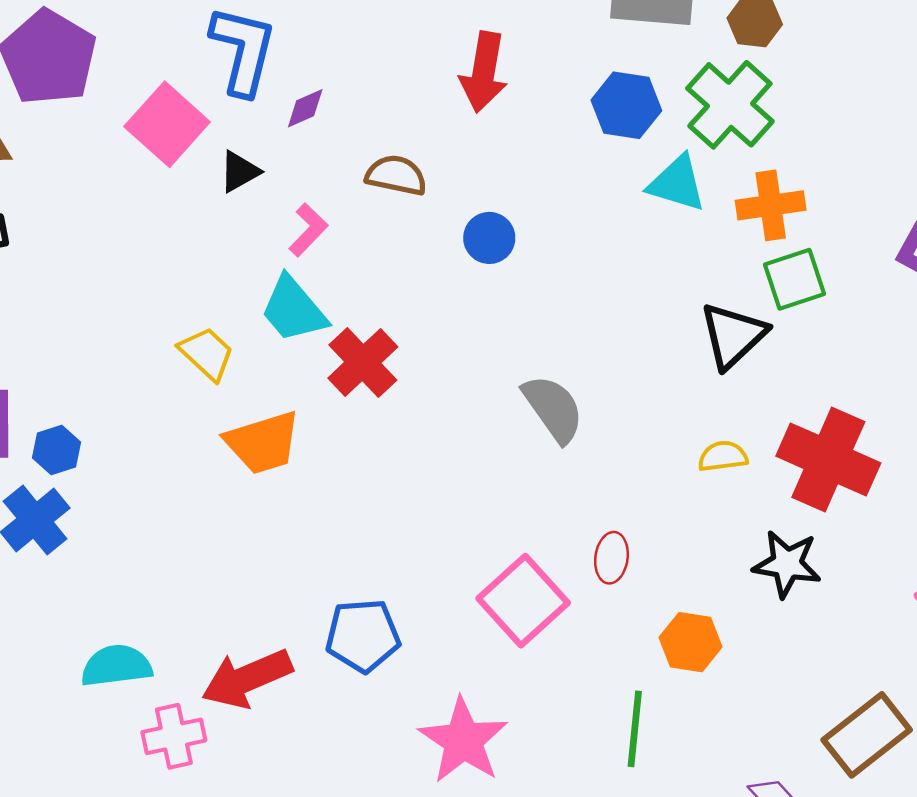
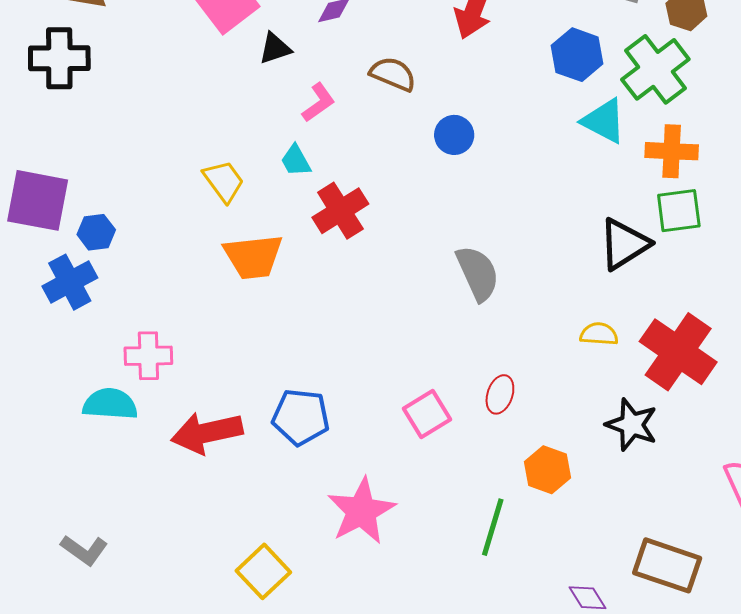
cyan trapezoid: (293, 309) -> (296, 161), size x0.6
pink square: (523, 601) -> (427, 414), size x0.7
brown rectangle: (867, 735) -> (667, 565), turned 46
pink cross: (174, 736) -> (148, 356), moved

